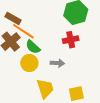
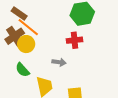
green semicircle: (33, 47) -> (22, 70), moved
yellow circle: (29, 63) -> (26, 44), moved

